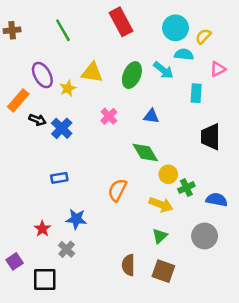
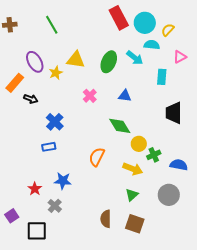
red rectangle: (121, 22) -> (119, 18), moved
blue cross: (62, 128) -> (55, 122), moved

